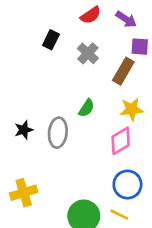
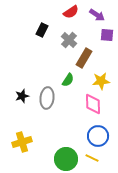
brown rectangle: (123, 71) -> (84, 58), moved
pink diamond: (121, 141) -> (93, 104), turned -60

